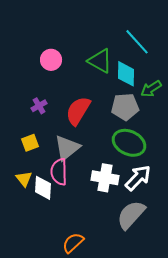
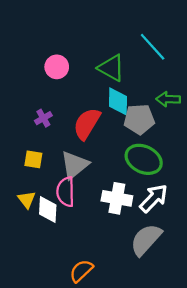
cyan diamond: (126, 74) -> (118, 101), moved
green arrow: (151, 89) -> (168, 99), turned 35
yellow square: (30, 143) -> (33, 159), turned 30

